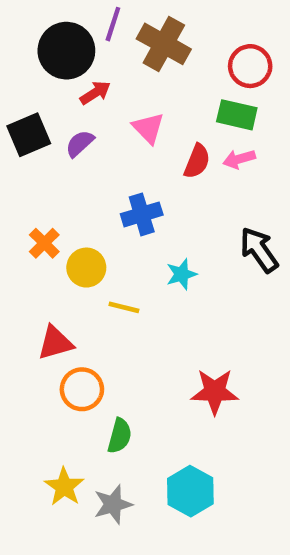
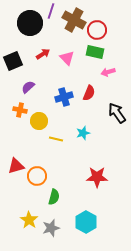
red circle: (250, 66) -> (97, 30), moved
red arrow: (95, 93) -> (43, 54), moved
green rectangle: (237, 115) -> (95, 52), moved
purple semicircle: (80, 144) -> (28, 87), moved
red semicircle: (197, 161) -> (89, 93), moved
orange cross: (44, 243) -> (20, 110), turned -32
cyan star: (182, 274) -> (83, 133), moved
red triangle: (55, 343) -> (16, 166), moved

